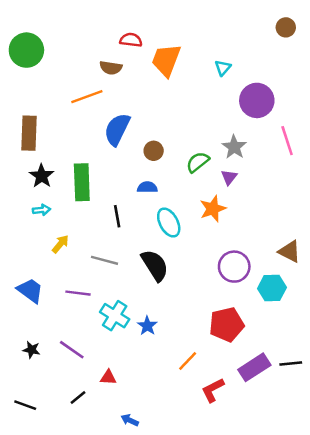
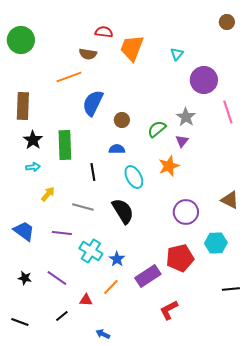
cyan hexagon: (272, 288) -> (216, 243), moved
orange line: (188, 361) -> (111, 287), moved
purple rectangle: (254, 367) -> (148, 276), moved

